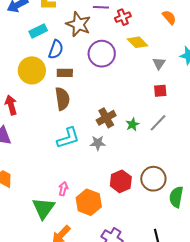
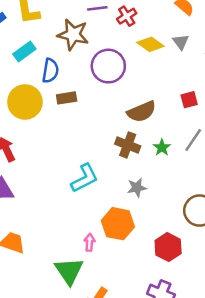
gray triangle: (159, 63) -> (181, 42), moved
brown semicircle: (62, 99) -> (142, 112), moved, turned 85
brown cross: (106, 118) -> (128, 145), turned -30
gray star: (98, 143) -> (137, 188), moved
red hexagon: (121, 181) -> (168, 247), moved
orange hexagon: (89, 202) -> (118, 224), moved

